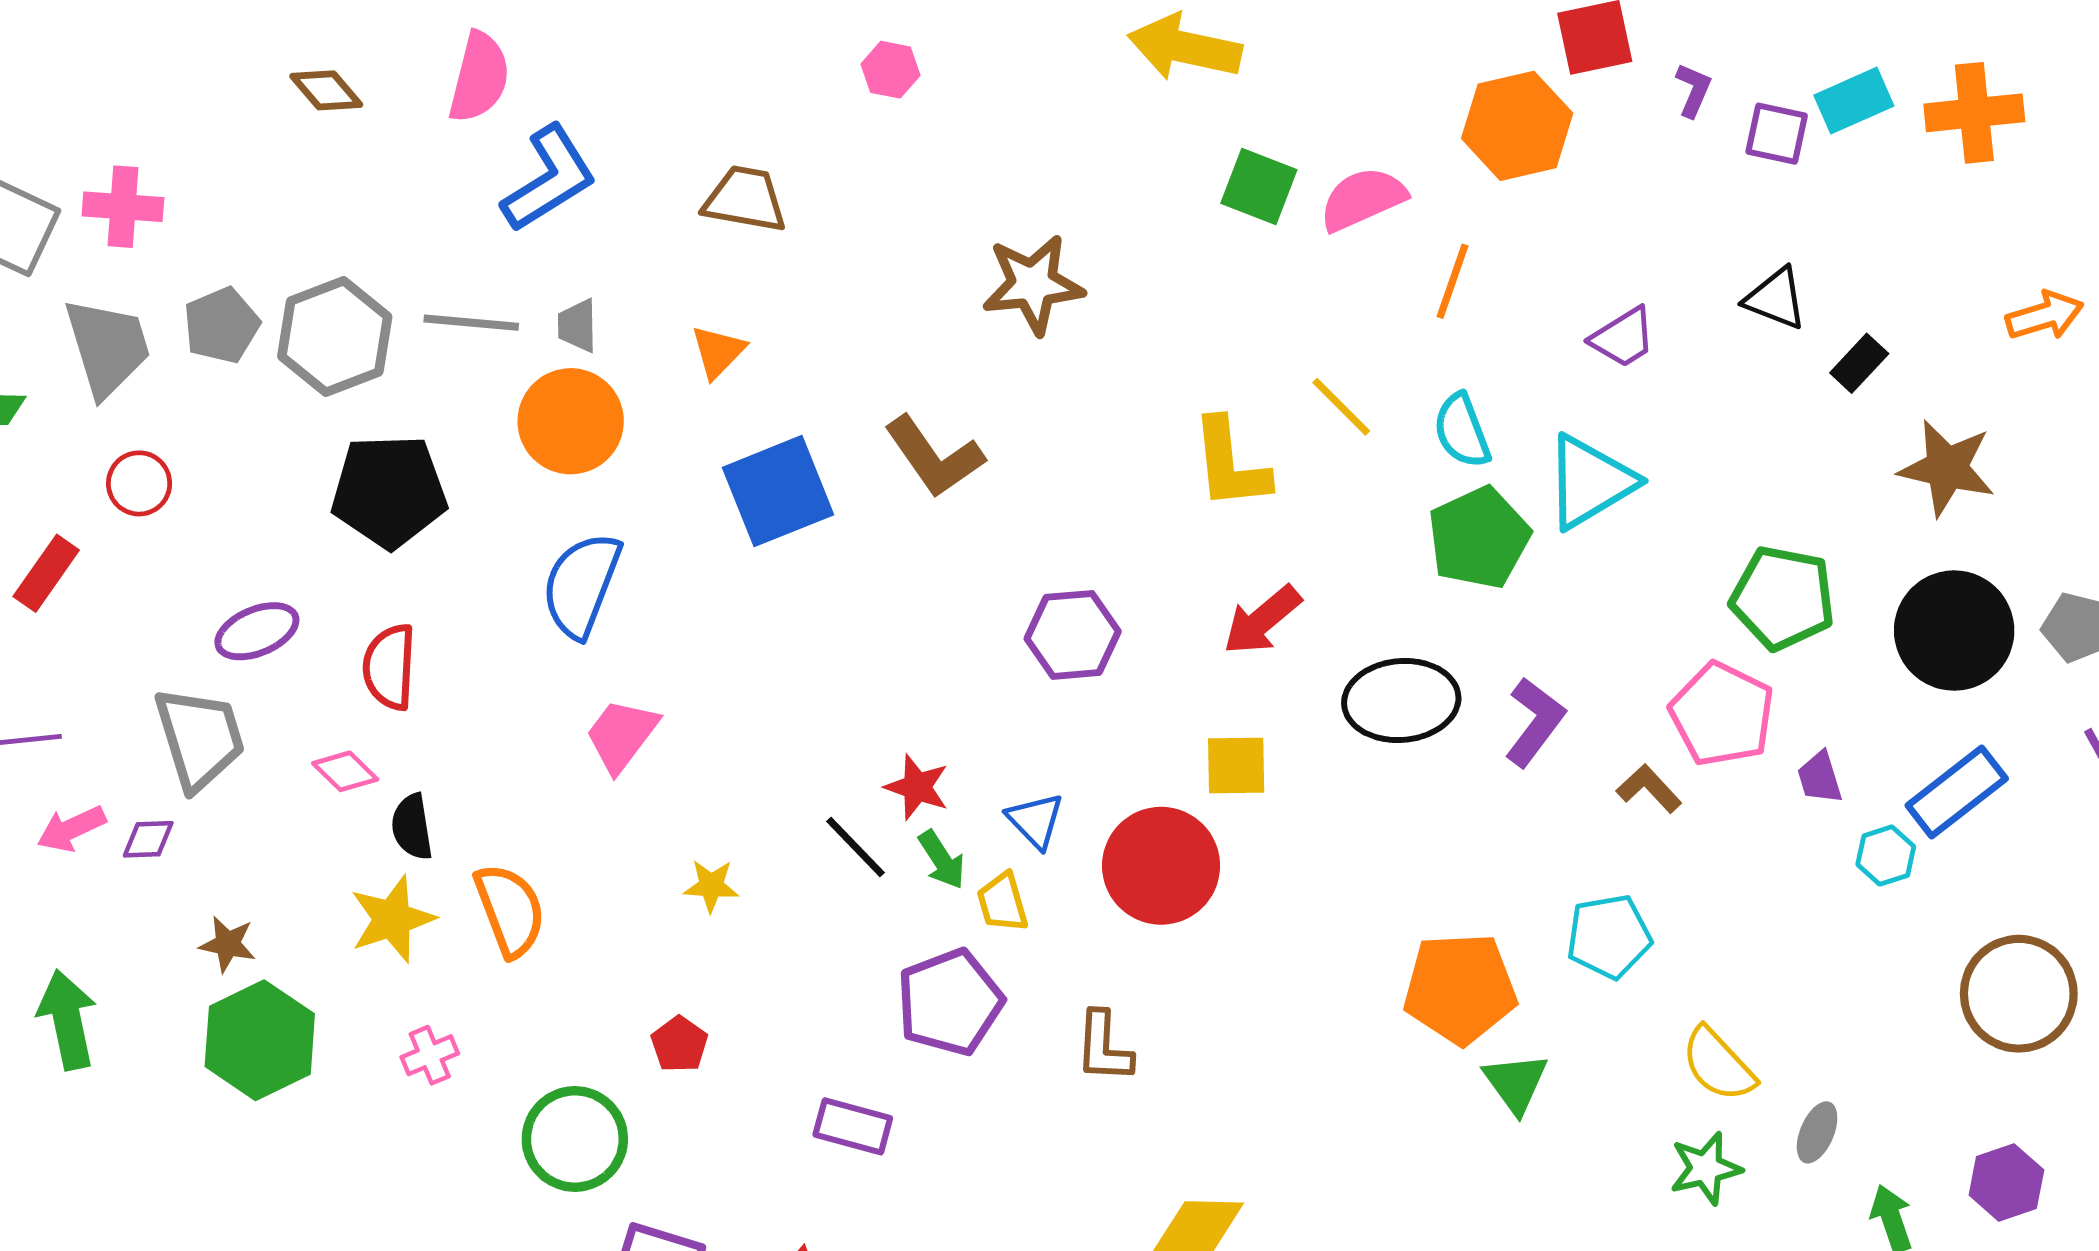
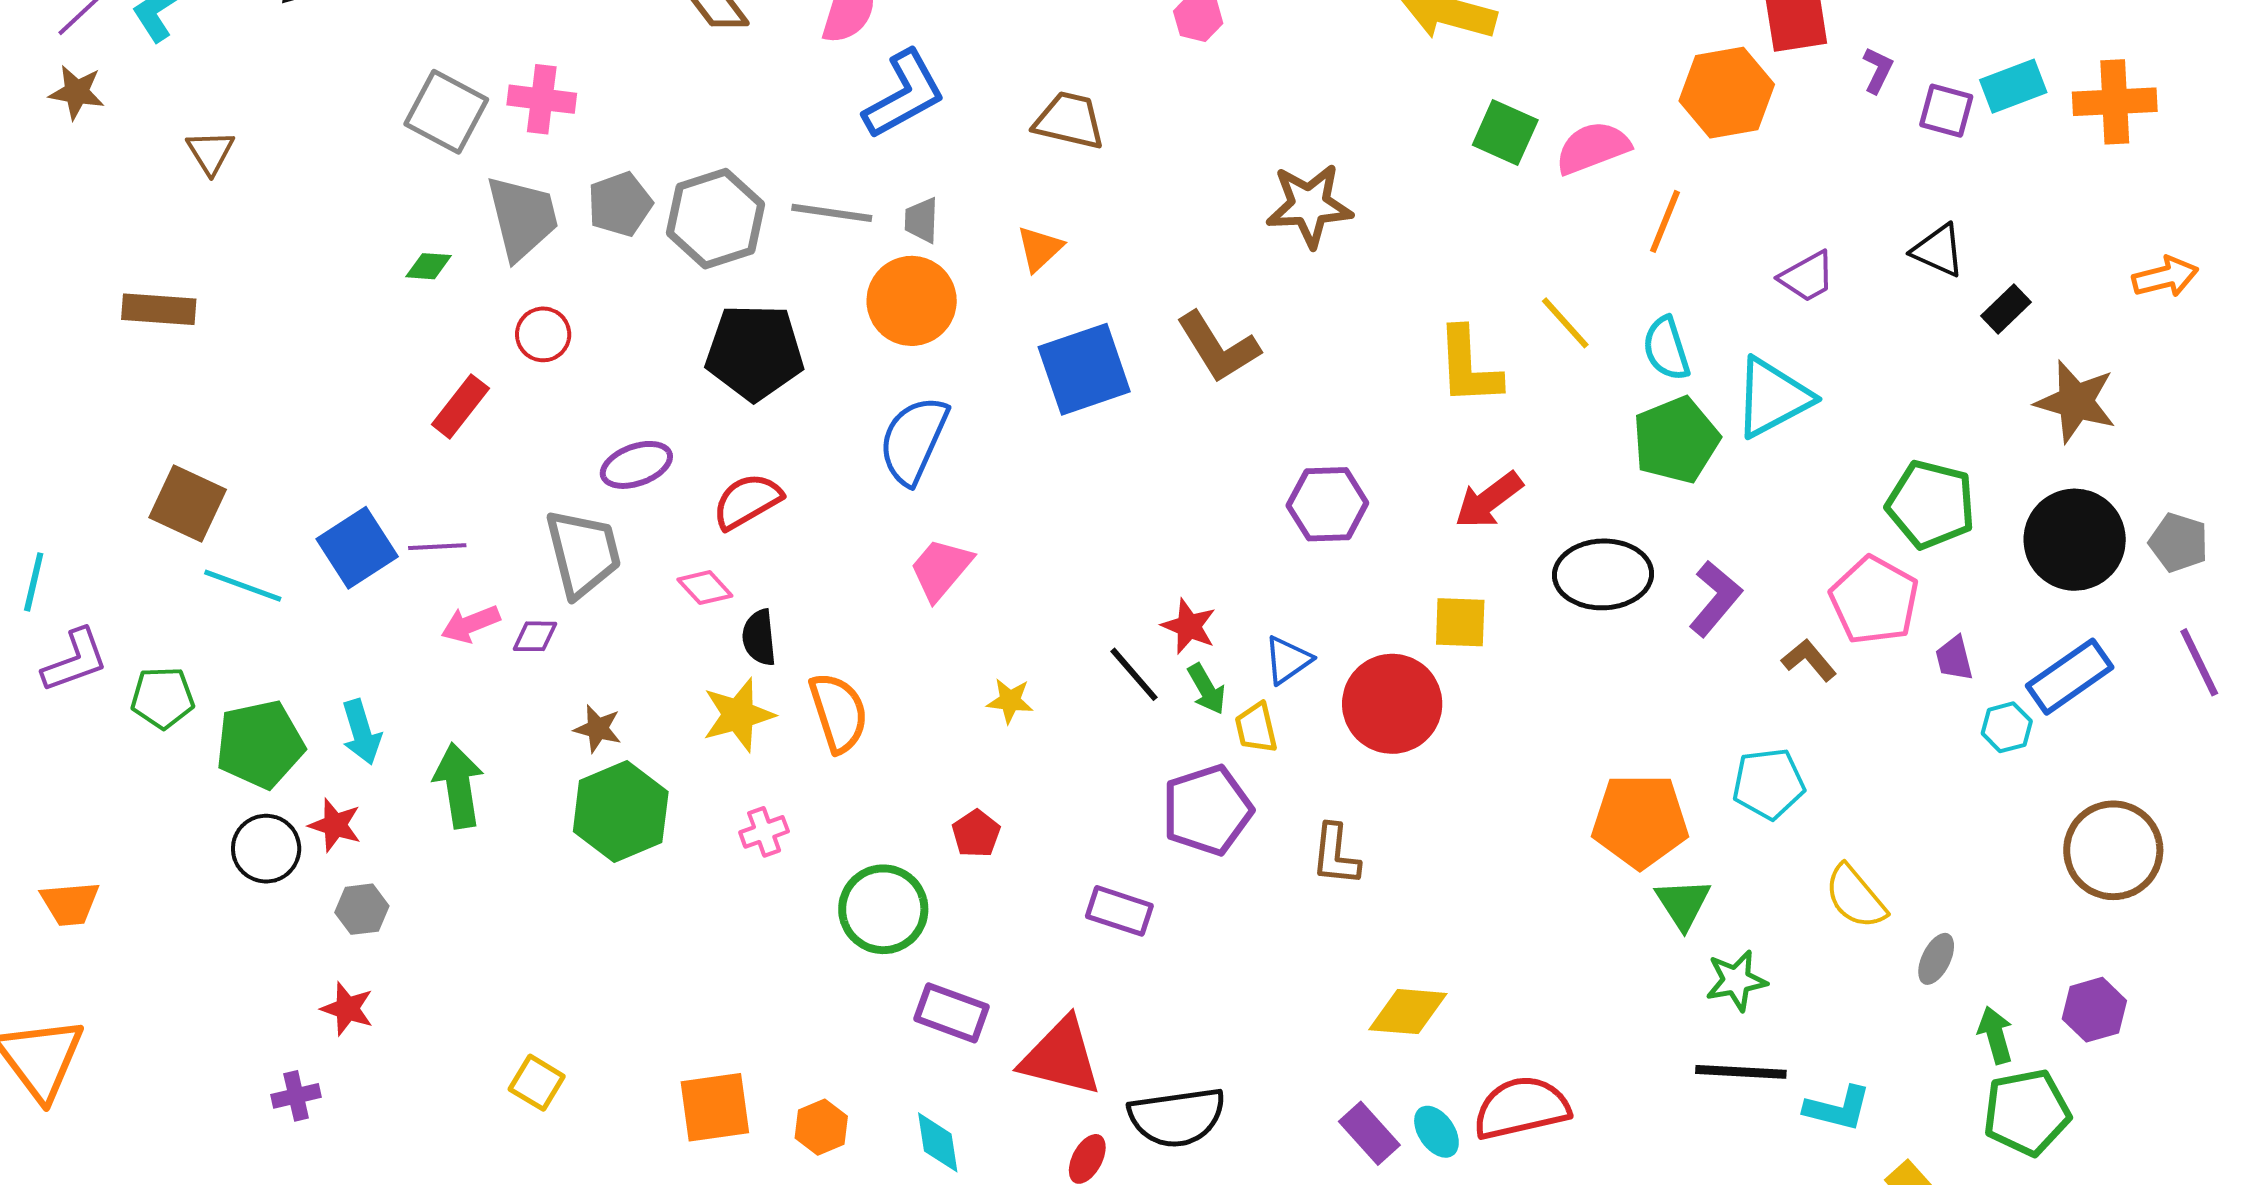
red semicircle: (389, 667) -> (747, 501), turned 54
blue triangle: (1035, 821) -> (1288, 660), turned 36
green star: (1706, 1168) -> (1736, 981), moved

